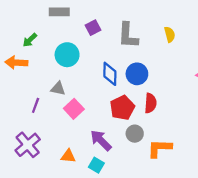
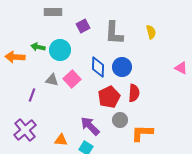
green arrow: (30, 40) -> (38, 47), moved, turned 56
pink square: (74, 109) -> (72, 79), moved

